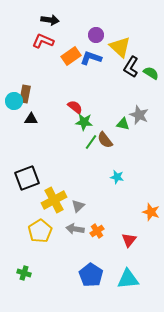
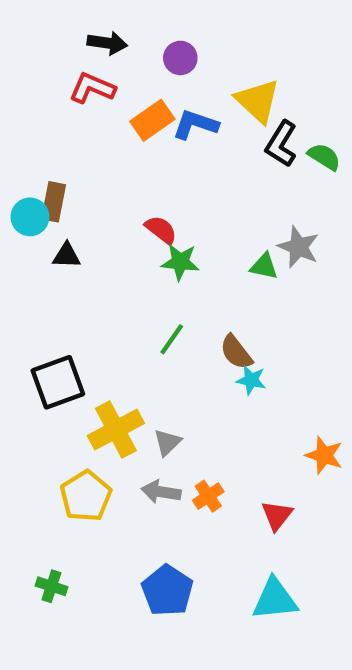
purple circle: (96, 35) -> (180, 58), moved
brown semicircle: (105, 140) -> (236, 352), moved
green line: (91, 142) -> (172, 339), moved
blue pentagon: (91, 275) -> (167, 591), moved

